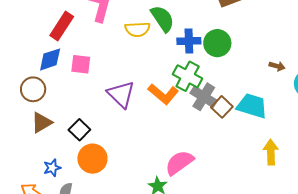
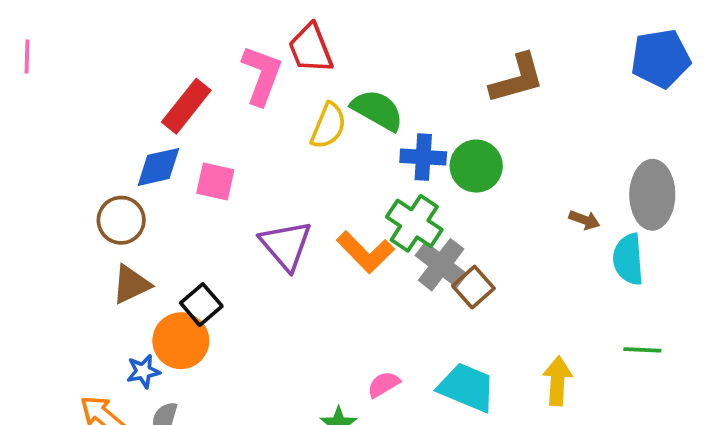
green semicircle: (162, 19) -> (377, 110), turned -32
yellow semicircle: (137, 29) -> (328, 126), turned -70
cyan trapezoid: (252, 106) -> (467, 387), moved
orange circle: (92, 159) -> (181, 341), moved
pink semicircle: (179, 163) -> (384, 384), size x0.6

